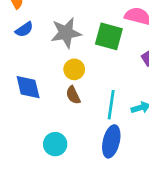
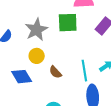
yellow circle: (74, 69) -> (37, 56), moved

